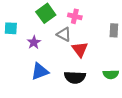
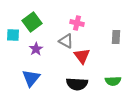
green square: (46, 13) -> (32, 22), moved
blue triangle: (40, 71) -> (31, 78), moved, turned -30

